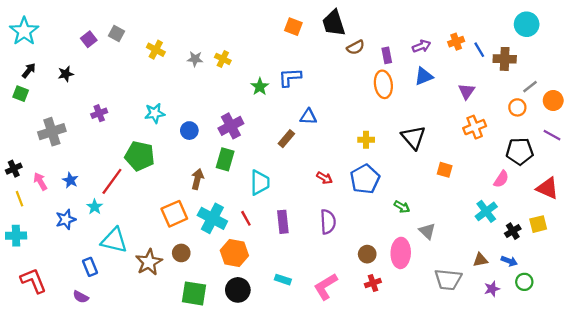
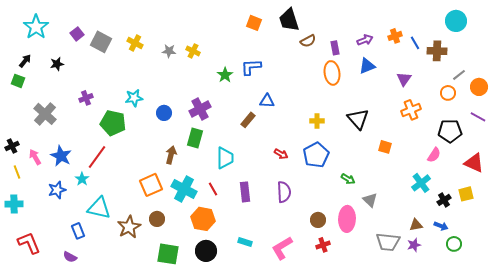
cyan star: (24, 31) -> (36, 27), moved
gray square: (117, 34) -> (101, 42), moved, size x1.5
gray cross: (52, 132) -> (45, 114), turned -30
green pentagon: (140, 156) -> (113, 123), moved
blue star: (70, 180) -> (61, 156), size x1.5
purple star: (492, 289) -> (414, 245), moved

